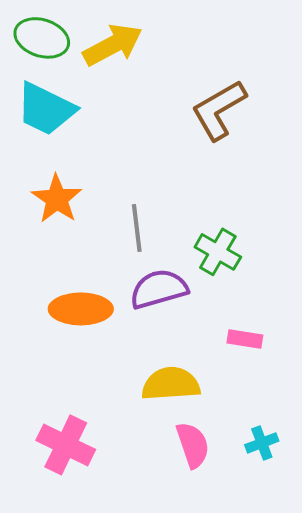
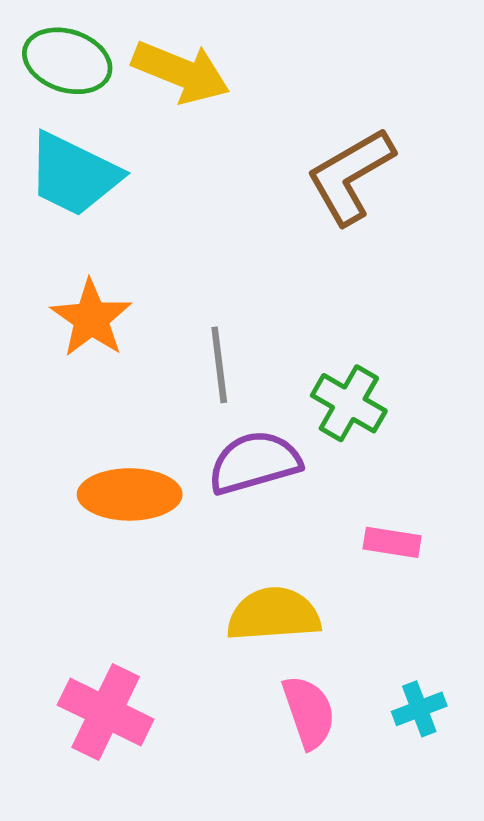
yellow arrow: (113, 45) -> (181, 72), turned 50

